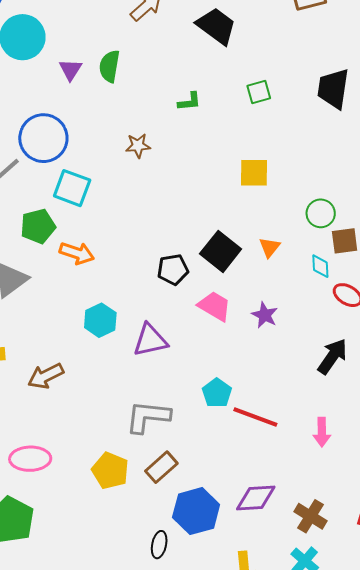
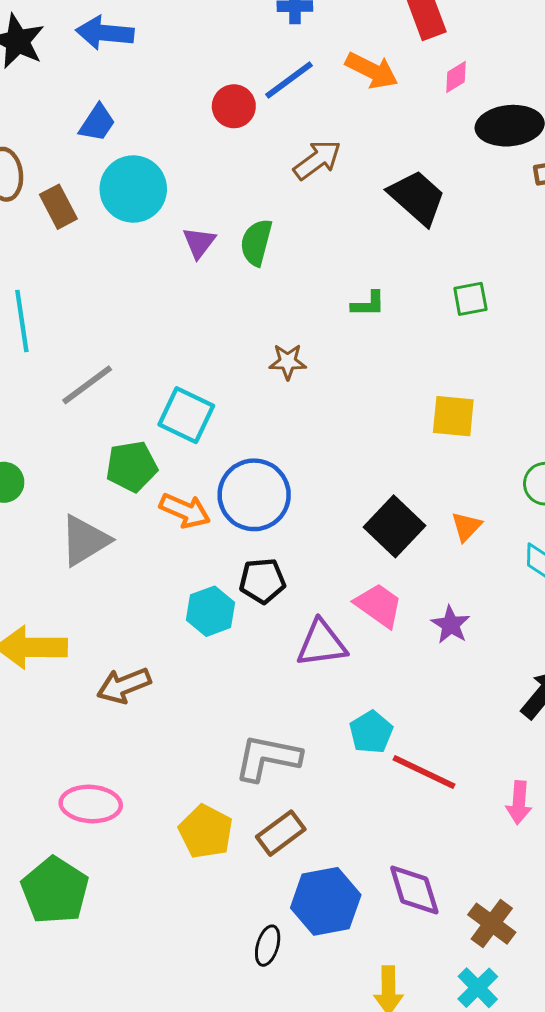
blue circle: (43, 138) -> (254, 495), moved
black pentagon: (173, 270) -> (262, 581), moved
purple triangle: (150, 340) -> (322, 644), moved
purple diamond: (256, 498) -> (414, 890), turned 72

